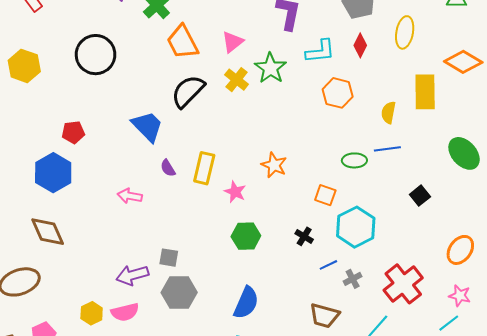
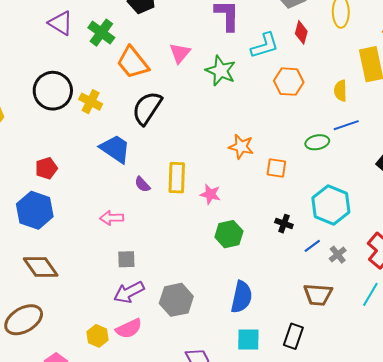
yellow cross: (237, 80) -> (91, 102), moved
orange star: (274, 165) -> (241, 147), moved
orange square: (325, 195) -> (276, 168), moved
gray square: (169, 258) -> (126, 259), moved

